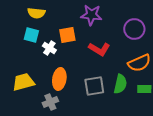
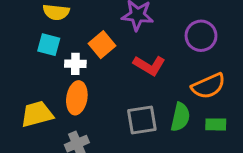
orange square: (67, 35) -> (102, 45), turned -30
white cross: (49, 48) -> (75, 64), turned -32
orange ellipse: (59, 79) -> (77, 98), moved

